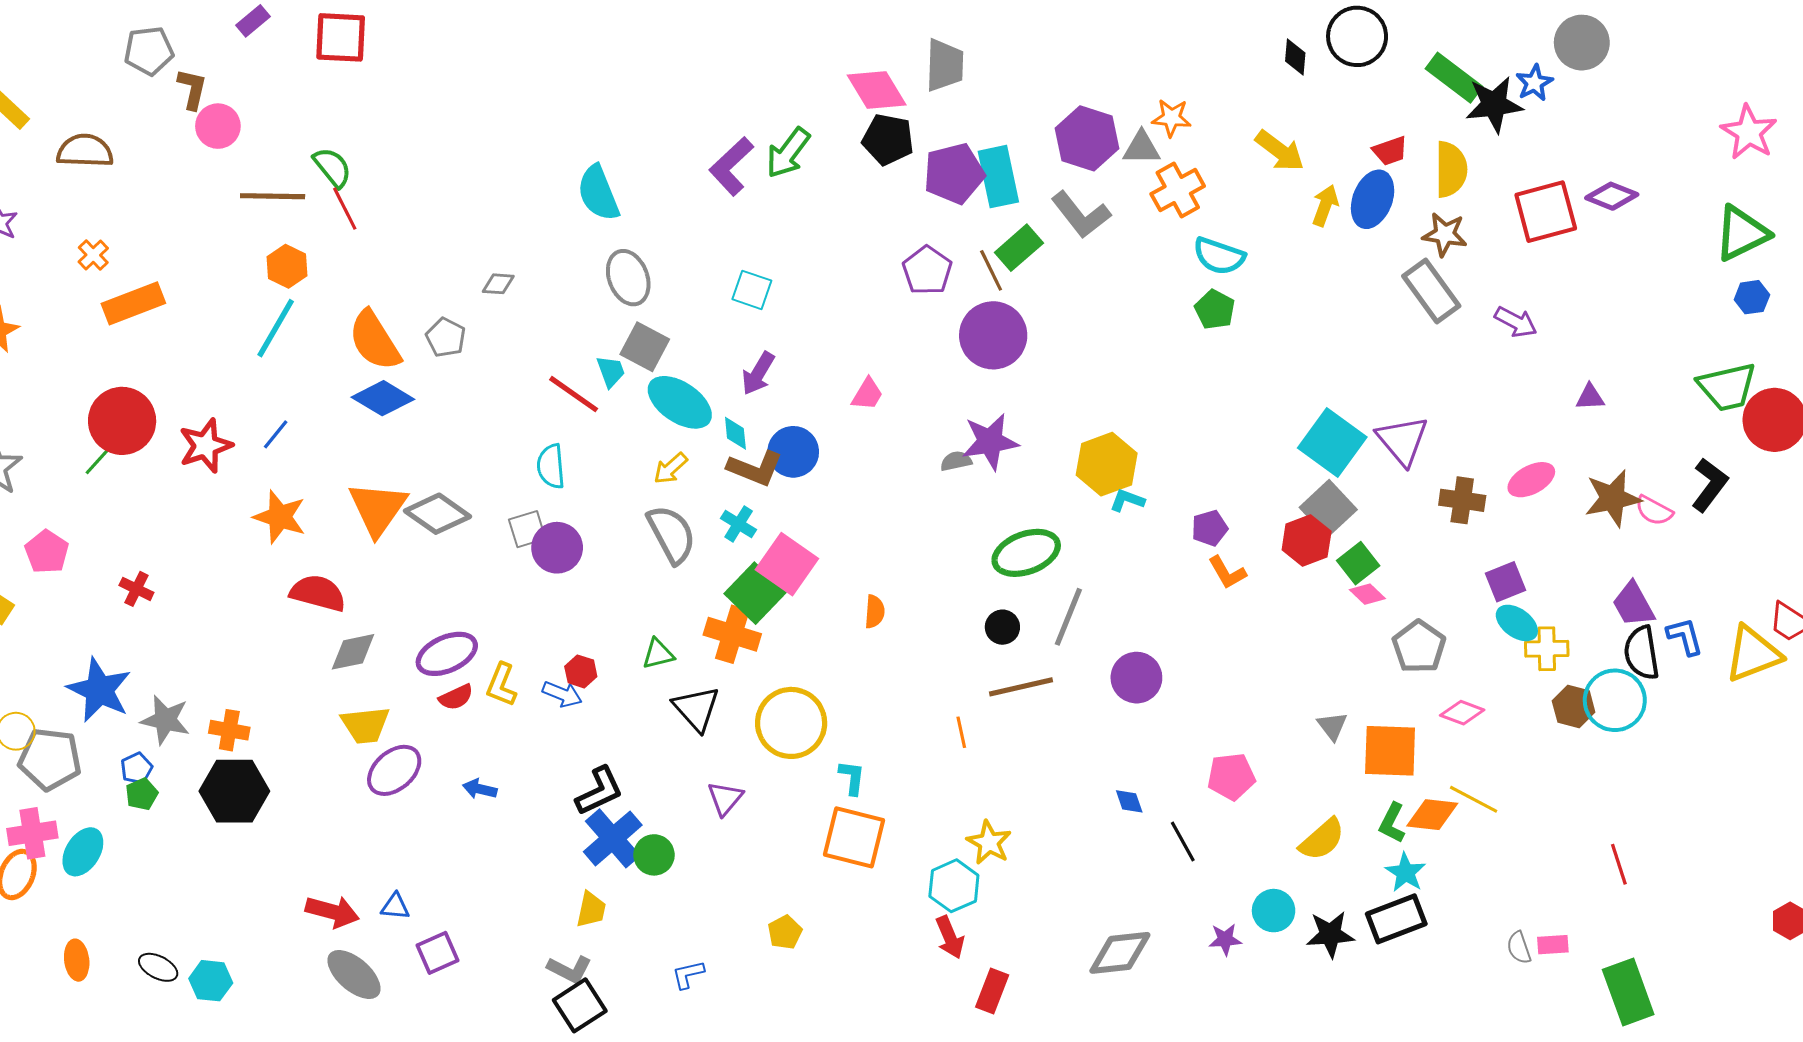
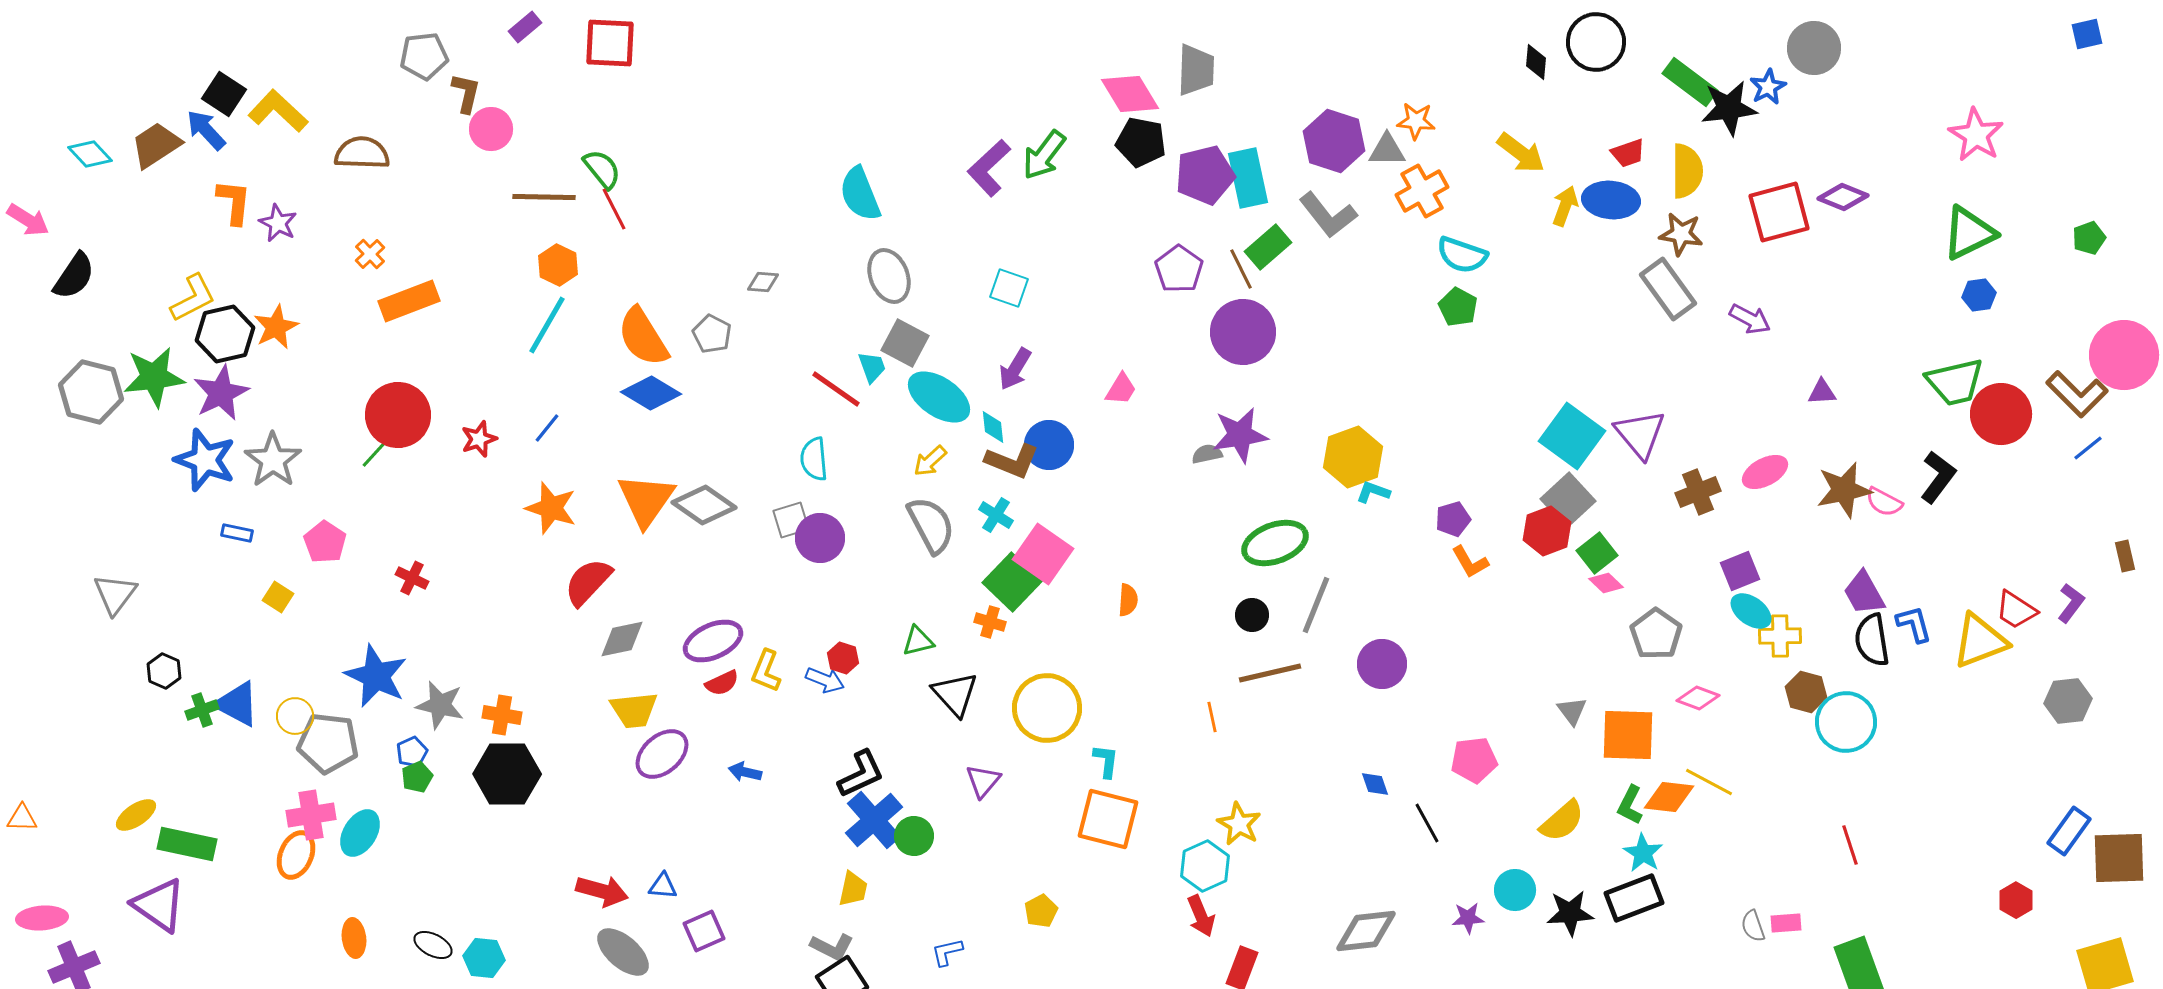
blue ellipse: (1373, 199) -> (1611, 200), turned 74
red star: (206, 446) -> (479, 439), size x0.7
brown cross: (1462, 500) -> (1698, 492), turned -30
red semicircle: (318, 593) -> (588, 582), turned -62
orange cross: (732, 634) -> (990, 622), size x0.6
cyan circle: (1615, 700) -> (1846, 722), moved

